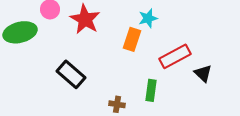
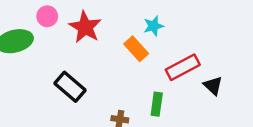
orange rectangle: (132, 39) -> (136, 49), turned -60

